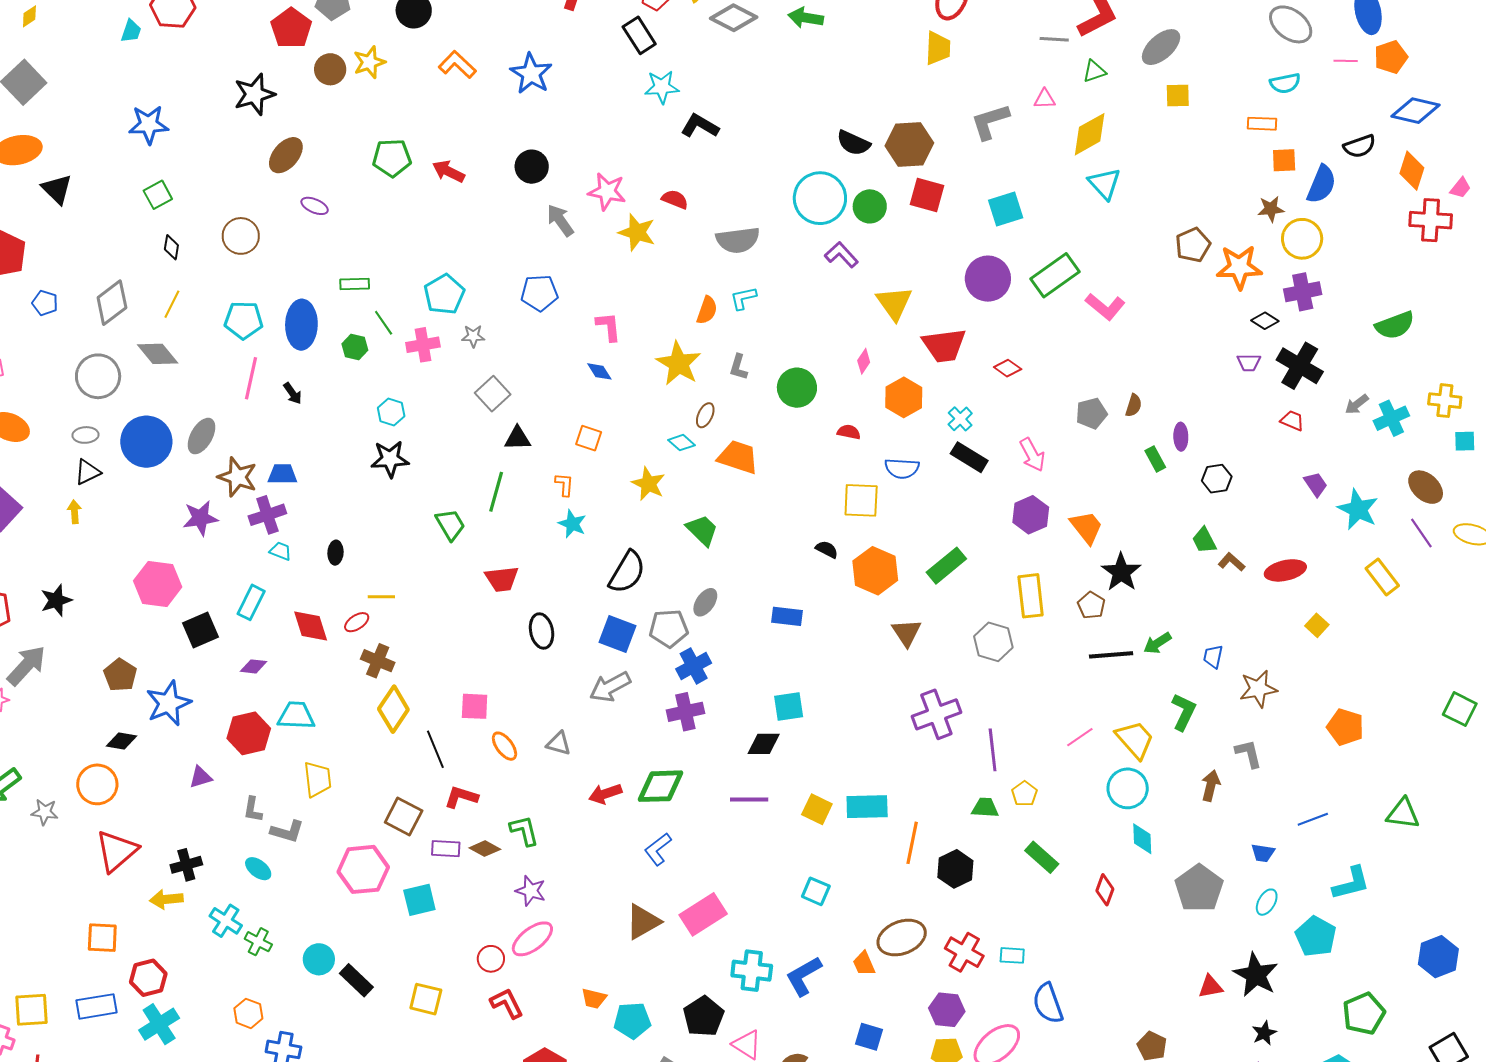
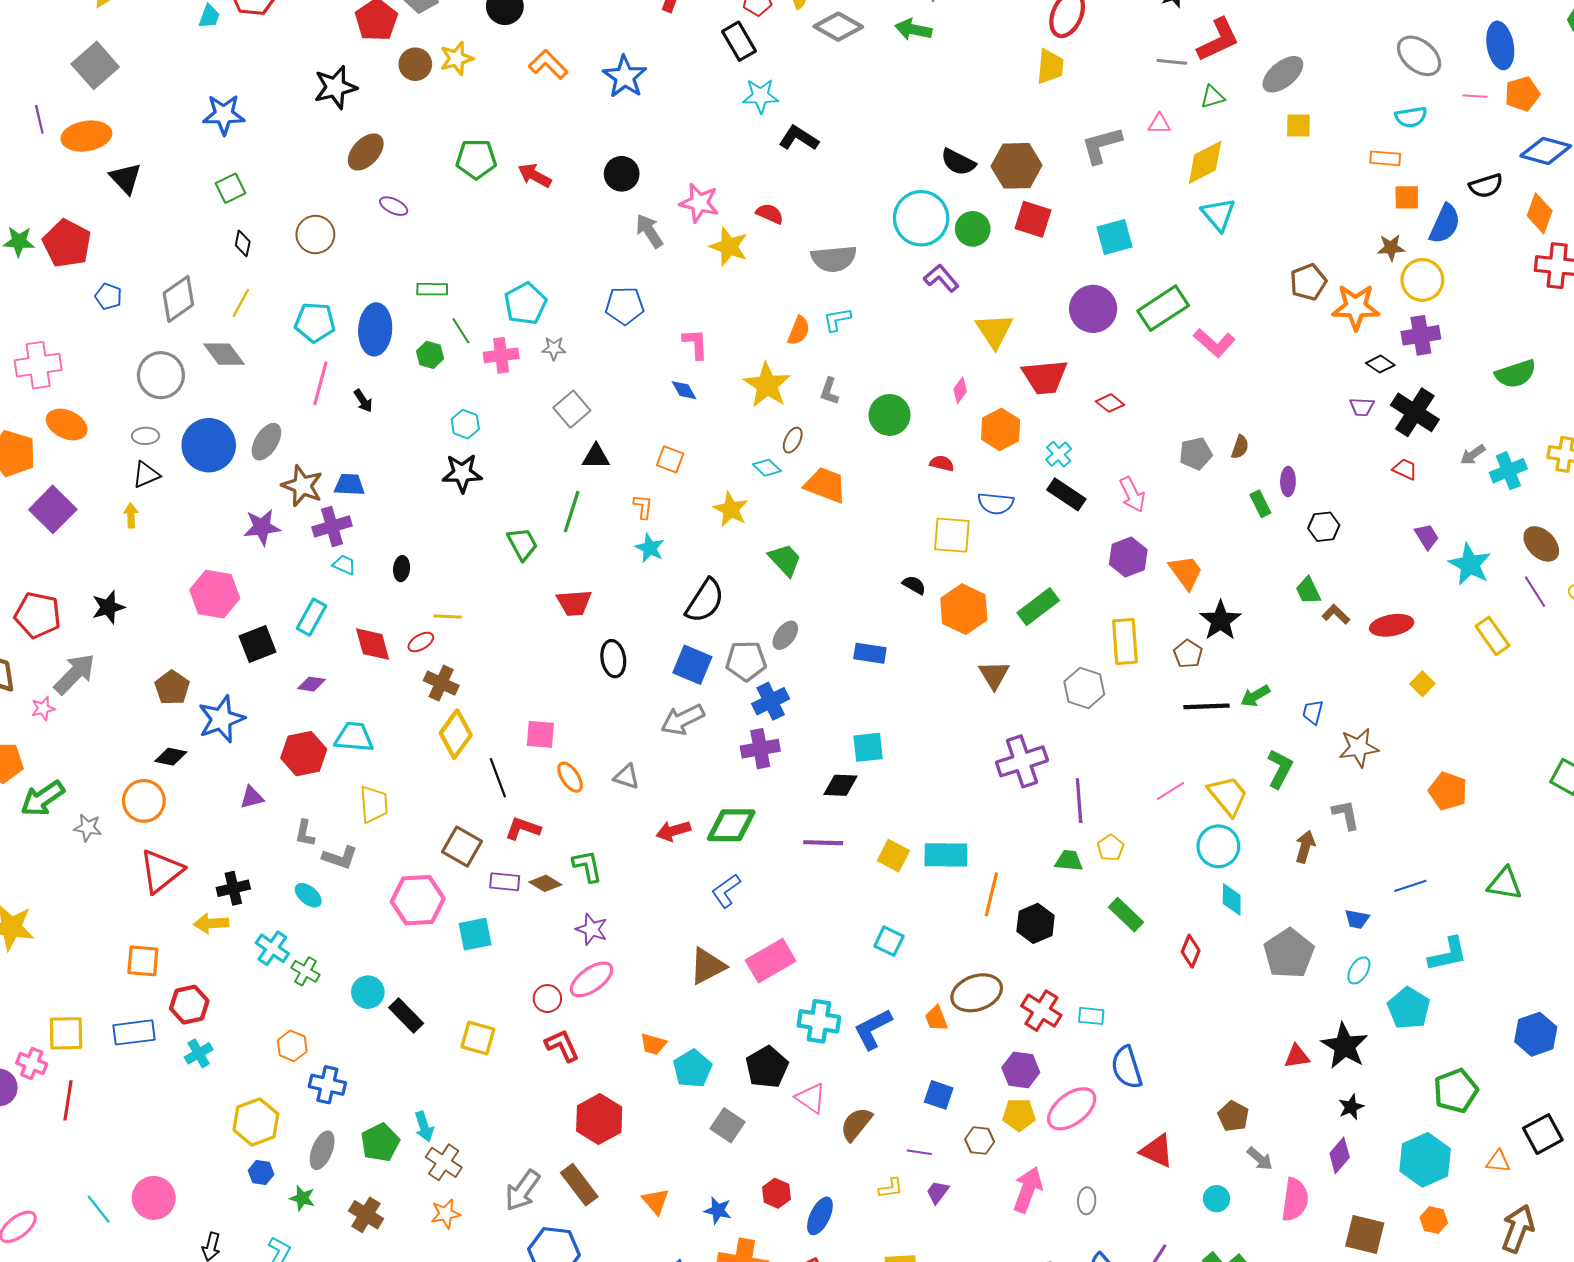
cyan pentagon: (632, 1021) -> (692, 1069), turned -30
cyan cross: (159, 1024) -> (199, 1053), size x0.7

